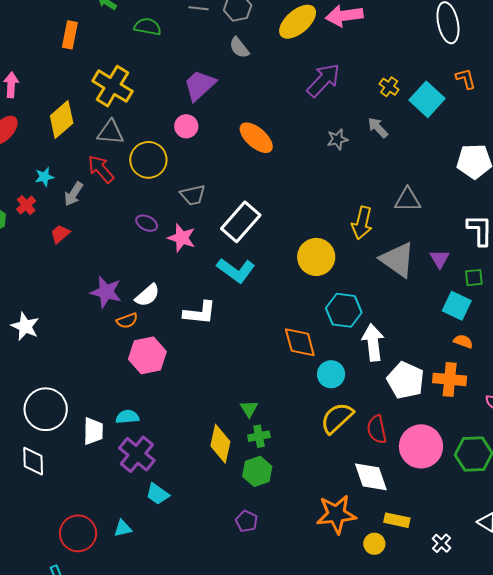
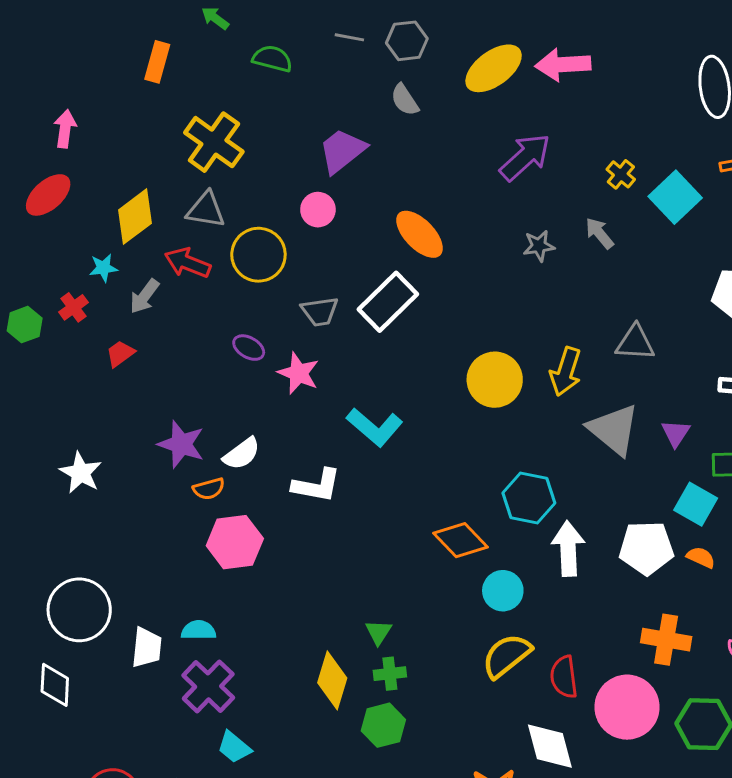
yellow diamond: (62, 120) -> (135, 217), moved
red arrow: (101, 169) -> (188, 263), turned -32
white rectangle: (241, 222) -> (388, 302), moved
yellow circle: (316, 257) -> (495, 380), moved
white star: (25, 326) -> (81, 473), moved
orange diamond: (300, 342) -> (461, 540), turned -33
orange cross: (450, 379) -> (666, 640), moved
white pentagon: (406, 380) -> (646, 548), moved, turned -30

